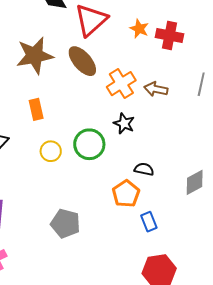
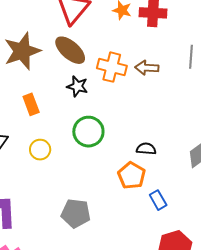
orange cross: (121, 84) -> (112, 67), turned -36
black star: (124, 123) -> (77, 86), moved
yellow circle: (51, 151) -> (40, 150), moved

